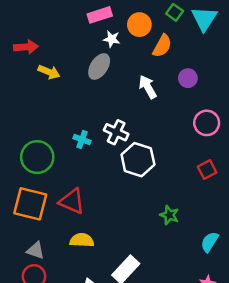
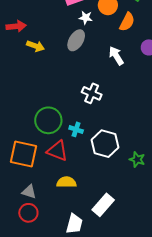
cyan cross: (82, 140) -> (76, 129), moved
green circle: (37, 157) -> (48, 120), moved
white hexagon: (138, 160) -> (105, 144), moved

